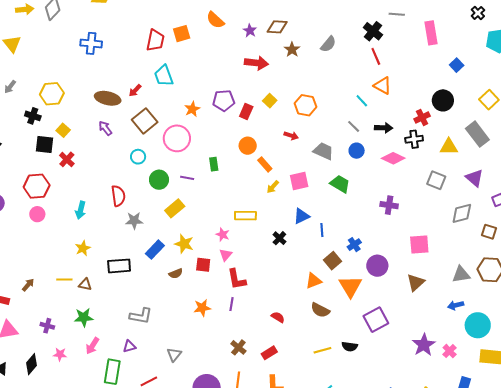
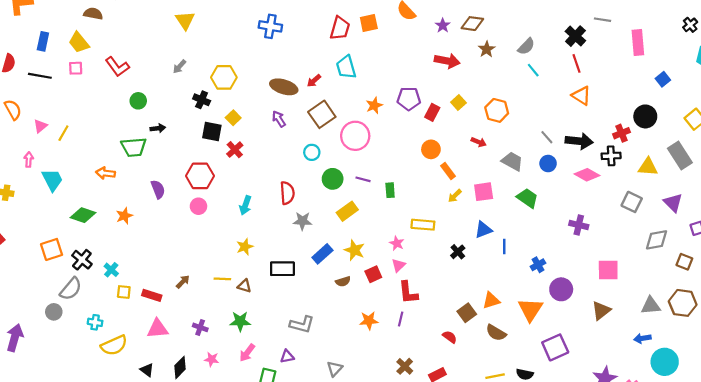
cyan line: (362, 101) -> (533, 70), moved
black arrow: (384, 128) -> (579, 141), size x1.4
green rectangle: (214, 164) -> (390, 190), moved
brown square: (333, 261) -> (467, 313), moved
red square: (203, 265) -> (373, 274), turned -35

